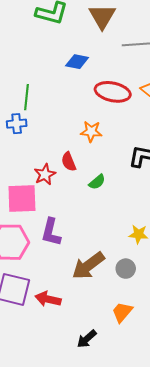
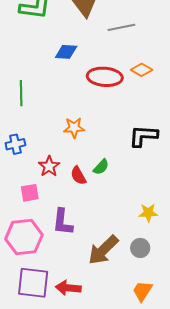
blue cross: (17, 124) -> (15, 144), moved
orange star: (91, 131) -> (74, 128), moved
red semicircle: (69, 162) -> (78, 176), moved
pink square: (22, 199) -> (30, 193), size x0.6

